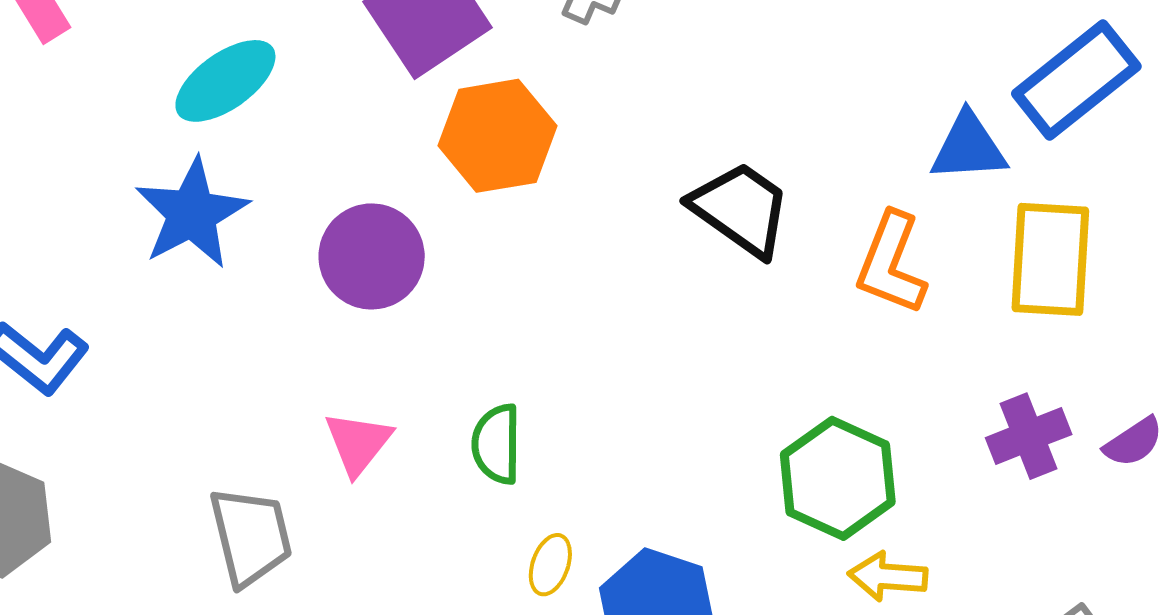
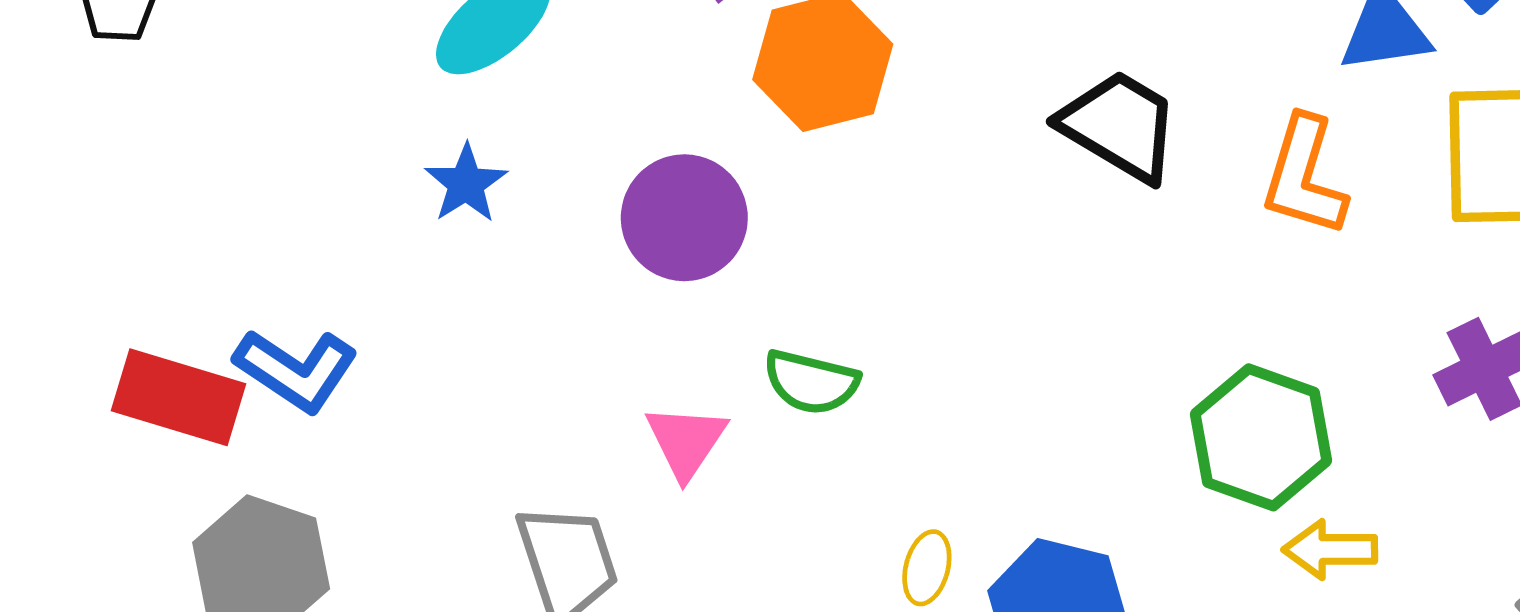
blue star: (192, 213) -> (466, 184), size x0.6
green semicircle: (496, 444) -> (811, 382), moved, turned -72

